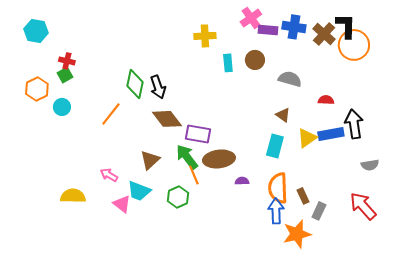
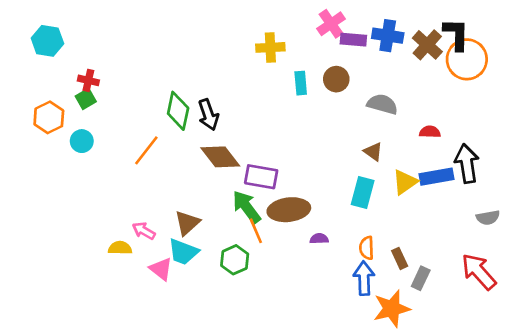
brown triangle: (150, 160) -> (187, 223), moved
orange semicircle: (278, 188) -> (367, 248), size x0.6
yellow semicircle: (73, 196) -> (120, 248), moved, size x0.7

